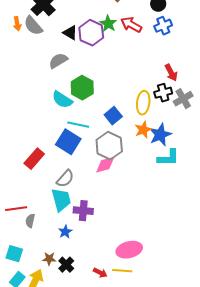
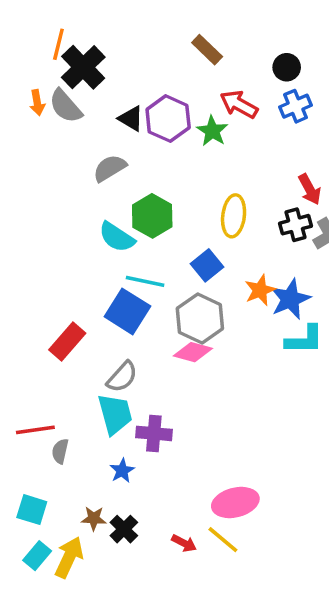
green star: (108, 24) -> (212, 131), moved
yellow ellipse: (143, 103) -> (234, 216), moved
pink diamond: (105, 165) -> (193, 352), turned 30
yellow line: (122, 271) -> (223, 540), turned 36

